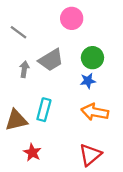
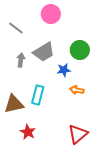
pink circle: (72, 18) -> (51, 14), moved
blue star: (88, 81) -> (64, 70), moved
orange arrow: (95, 112) -> (77, 90), moved, size x0.6

